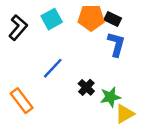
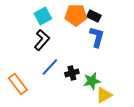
black L-shape: (18, 27) -> (42, 40), moved
blue line: (53, 68) -> (50, 67), moved
black cross: (86, 87) -> (72, 73), turned 32

